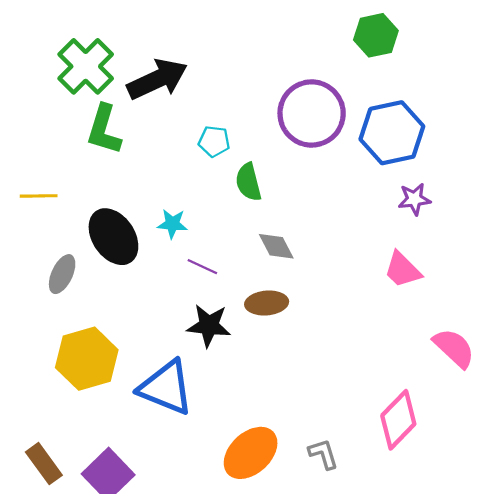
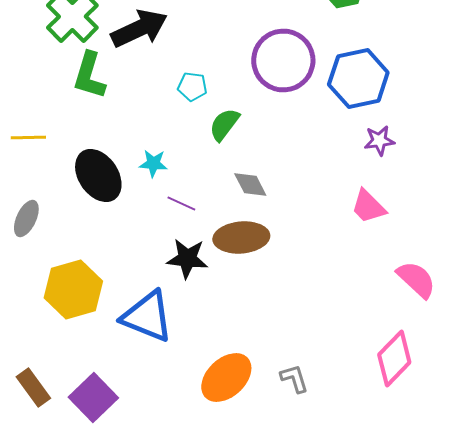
green semicircle: (248, 182) -> (224, 124), turned 51
gray ellipse: (62, 274) -> (26, 218), moved
brown ellipse: (267, 303) -> (241, 238), size x1.4
pink diamond: (398, 420) -> (394, 358), moved

